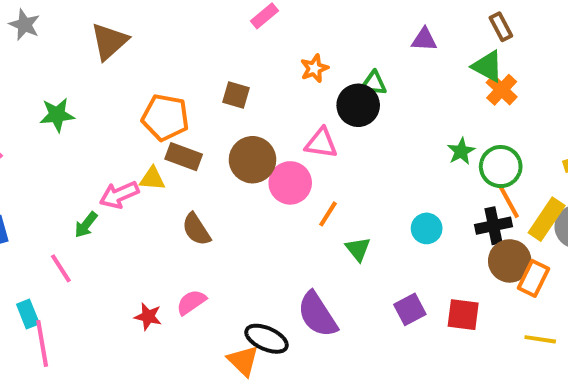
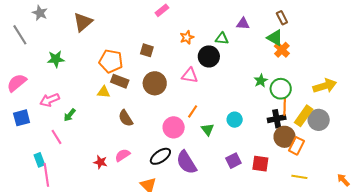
green triangle: (374, 83) -> (222, 39), moved
pink circle: (290, 183) -> (174, 127), moved
pink arrow: (119, 195) -> (50, 100), moved
orange line: (509, 202) -> (285, 107), turned 30
cyan circle: (427, 228) -> (235, 120), moved
black ellipse: (266, 339) -> (160, 156), moved, turned -60

